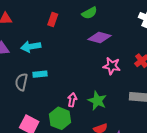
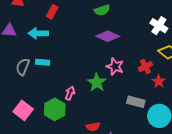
red rectangle: (53, 20) -> (52, 12), moved
green star: (97, 101) -> (97, 82), moved

